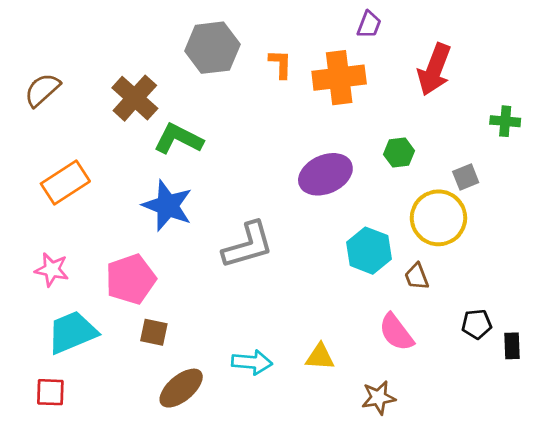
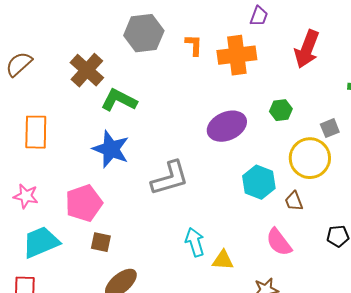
orange rectangle: (65, 182) -> (36, 132), turned -56
cyan arrow: (252, 362) -> (195, 242), moved, turned -112

